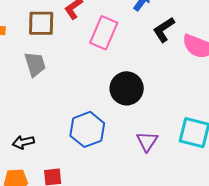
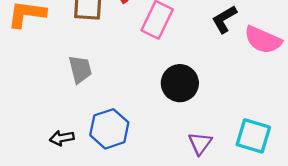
gray trapezoid: (35, 64) -> (80, 69), moved
blue hexagon: (87, 129) -> (109, 129), moved

